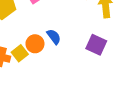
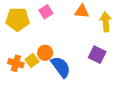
blue semicircle: (54, 37) -> (61, 67), moved, size x1.6

